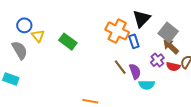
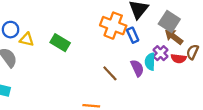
yellow triangle: (38, 36) -> (27, 39), turned -32
brown line: (120, 67) -> (110, 73), moved
cyan semicircle: (147, 85) -> (150, 62), moved, turned 98

